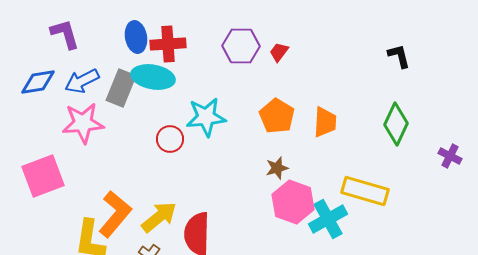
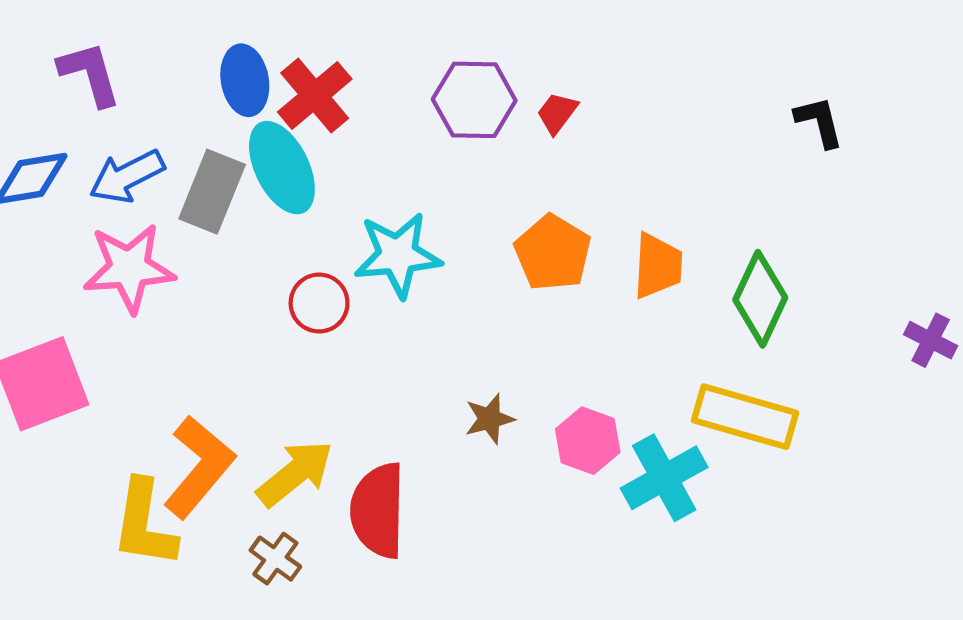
red cross: (168, 44) -> (315, 96), turned -36
cyan ellipse: (153, 77) -> (282, 168), turned 54
green diamond: (396, 124) -> (760, 299), moved
brown star: (277, 168) -> (489, 419), moved
pink hexagon: (293, 202) -> (588, 441), size x0.7

